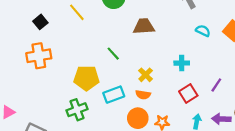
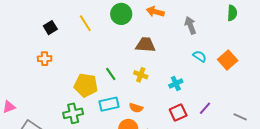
green line: (113, 54) -> (111, 74), moved
orange cross: (39, 56) -> (45, 59), size x0.6
cyan cross: (182, 63) -> (176, 83), turned -32
yellow cross: (146, 75) -> (141, 75), moved, turned -32

